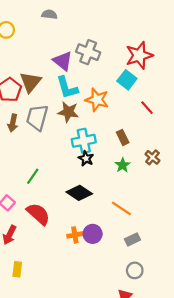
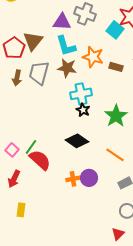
purple triangle: (63, 61) -> (62, 22), turned -36
cyan square: (127, 80) -> (115, 30), moved
brown rectangle: (123, 137) -> (116, 67), moved, turned -48
green star: (123, 165) -> (116, 116), size x1.6
green line: (33, 176) -> (31, 147), moved

